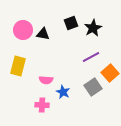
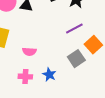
blue star: (63, 92) -> (49, 75), moved

